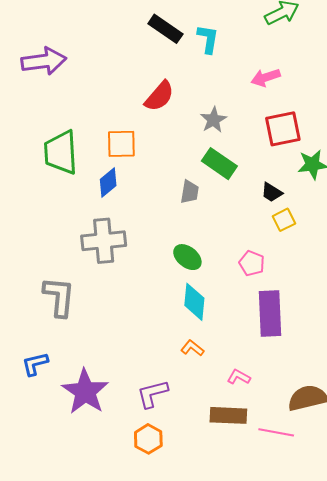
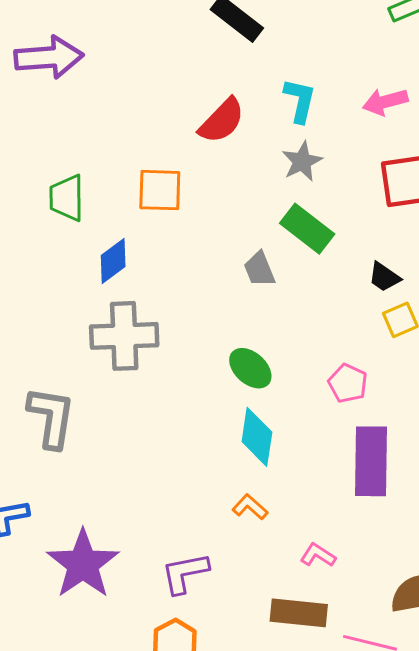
cyan L-shape: (208, 39) -> (300, 100), moved
green trapezoid: (61, 152) -> (67, 198), size x0.7
blue diamond: (108, 182) -> (113, 261), moved
gray trapezoid: (190, 192) -> (259, 269), turned 145

